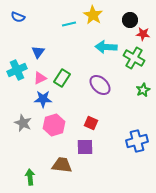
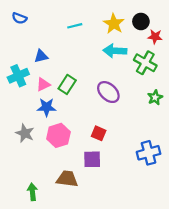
yellow star: (93, 15) -> (114, 24), moved
blue triangle: (38, 52) -> (41, 56), turned 40

